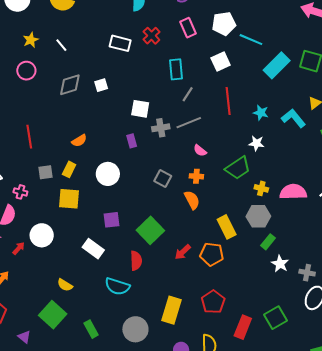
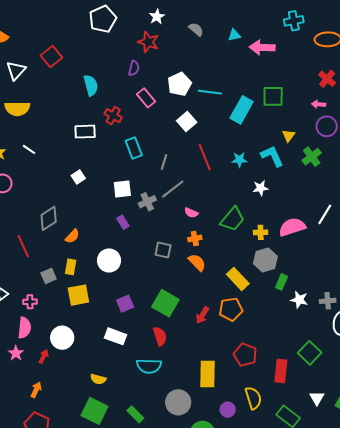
cyan rectangle: (176, 69) -> (134, 148), moved
gray diamond: (70, 85) -> (49, 218), moved
cyan L-shape: (293, 118) -> (272, 156), turned 30
white star: (257, 143) -> (260, 188), moved

